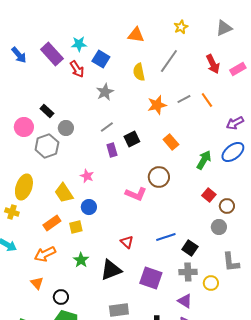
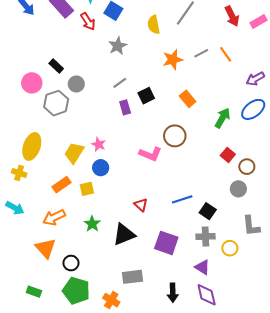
pink star: (87, 176) -> (99, 144), moved
yellow trapezoid: (64, 193) -> (74, 153), turned 65
orange triangle: (37, 283) -> (46, 248), size x1.5

